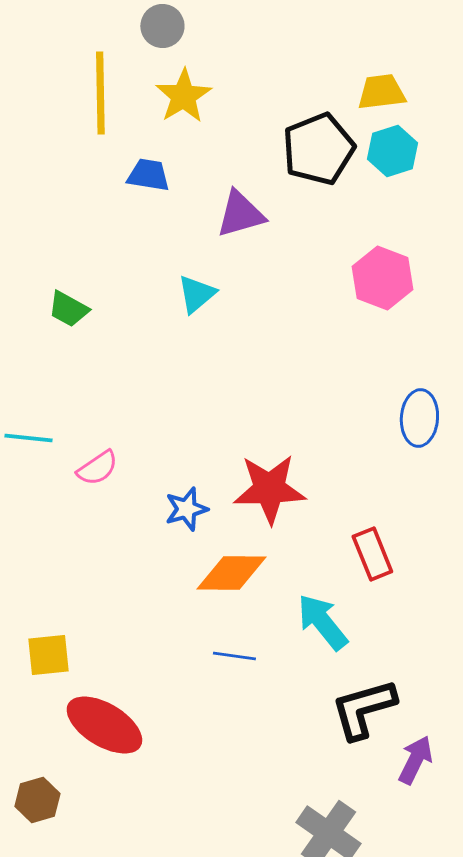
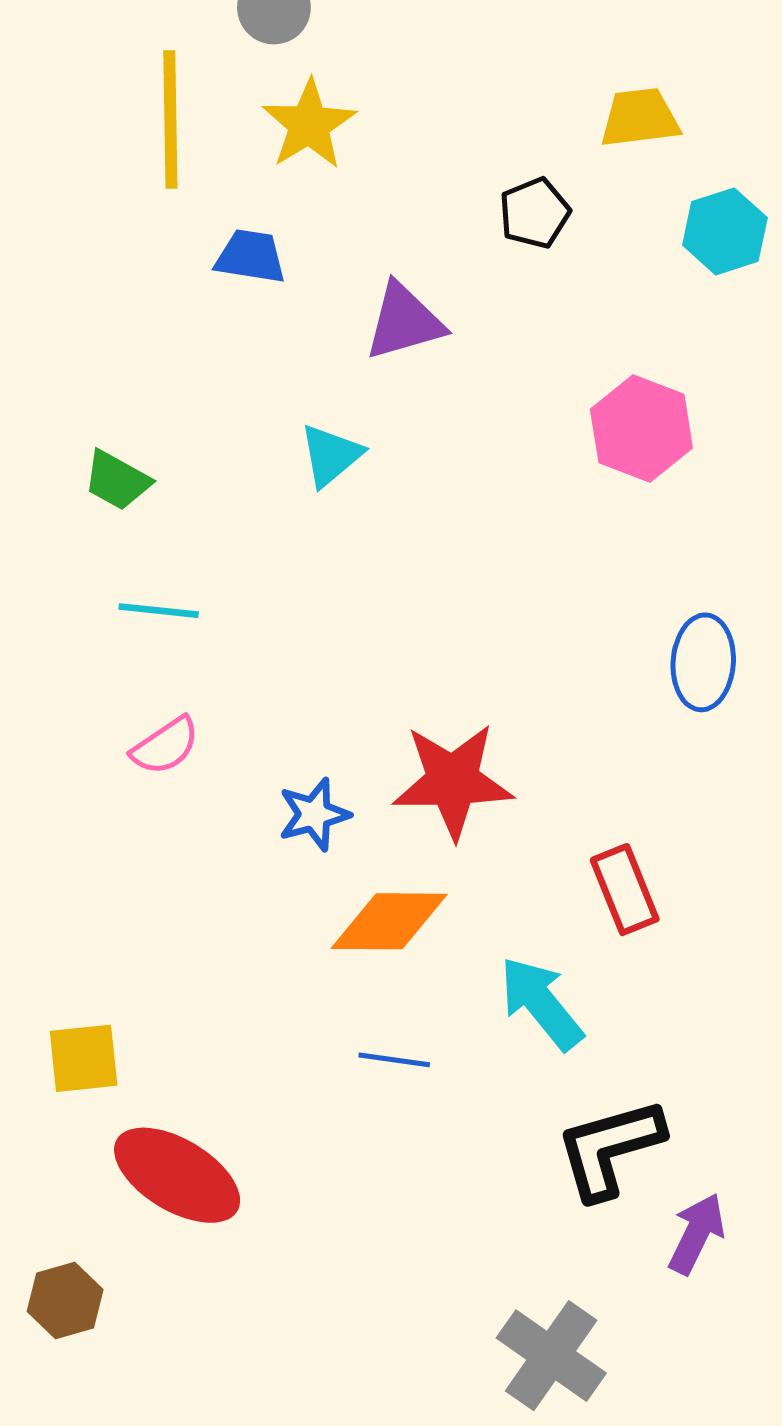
black pentagon: (318, 149) -> (535, 213), size x0.6
cyan hexagon: (392, 151) -> (725, 231), moved
cyan line: (28, 438) -> (159, 611), moved

